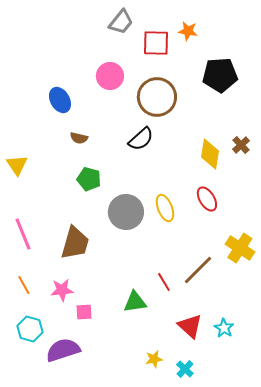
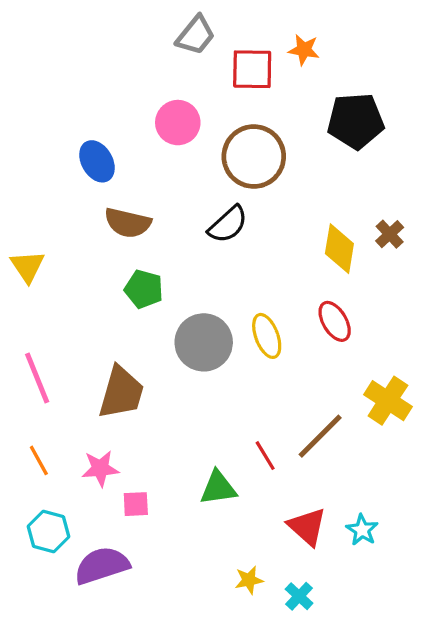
brown semicircle: (79, 138) -> (128, 223), size x1.6

